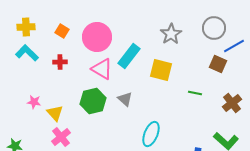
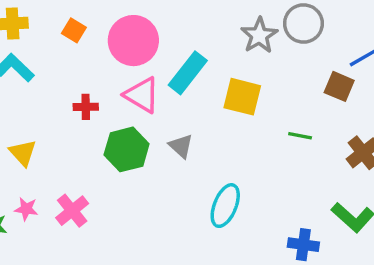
gray circle: (214, 28) -> (303, 24), moved
red cross: (60, 62) -> (86, 107), moved
pink star: (34, 102) -> (26, 209), moved
yellow triangle: (55, 113) -> (23, 153), moved

